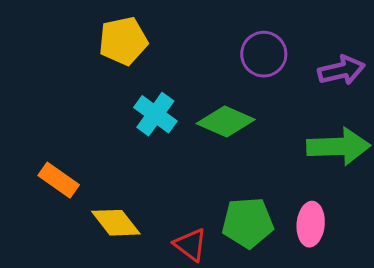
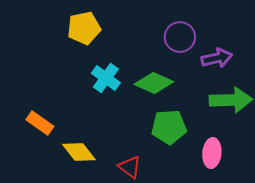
purple arrow: (341, 70) -> (217, 58), moved
green pentagon: (248, 223) -> (169, 127), moved

